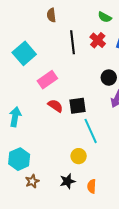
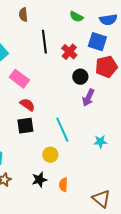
red cross: (98, 40) -> (69, 52), moved
pink rectangle: (47, 80) -> (19, 79), turned 72
black square: (78, 106) -> (25, 126), moved

